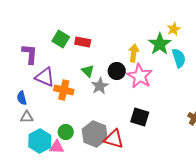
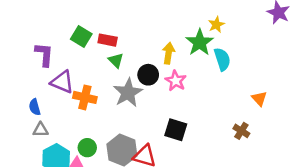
green triangle: (88, 71) -> (116, 60), moved
pink star: (140, 76) -> (176, 81), size x0.7
gray star: (100, 86) -> (128, 93), size x1.4

